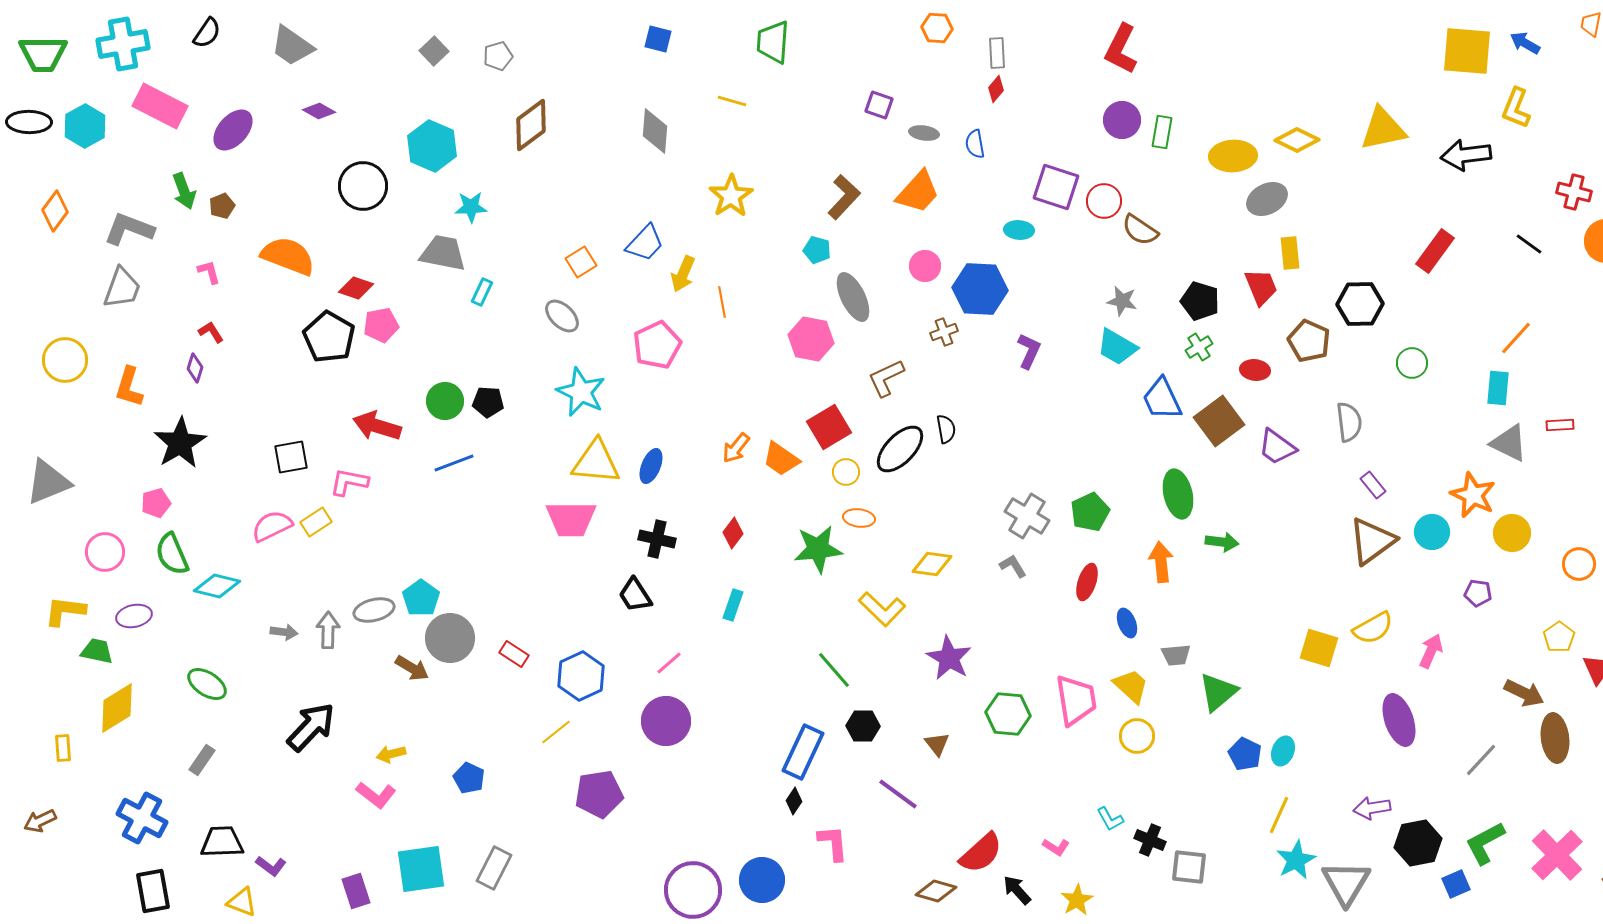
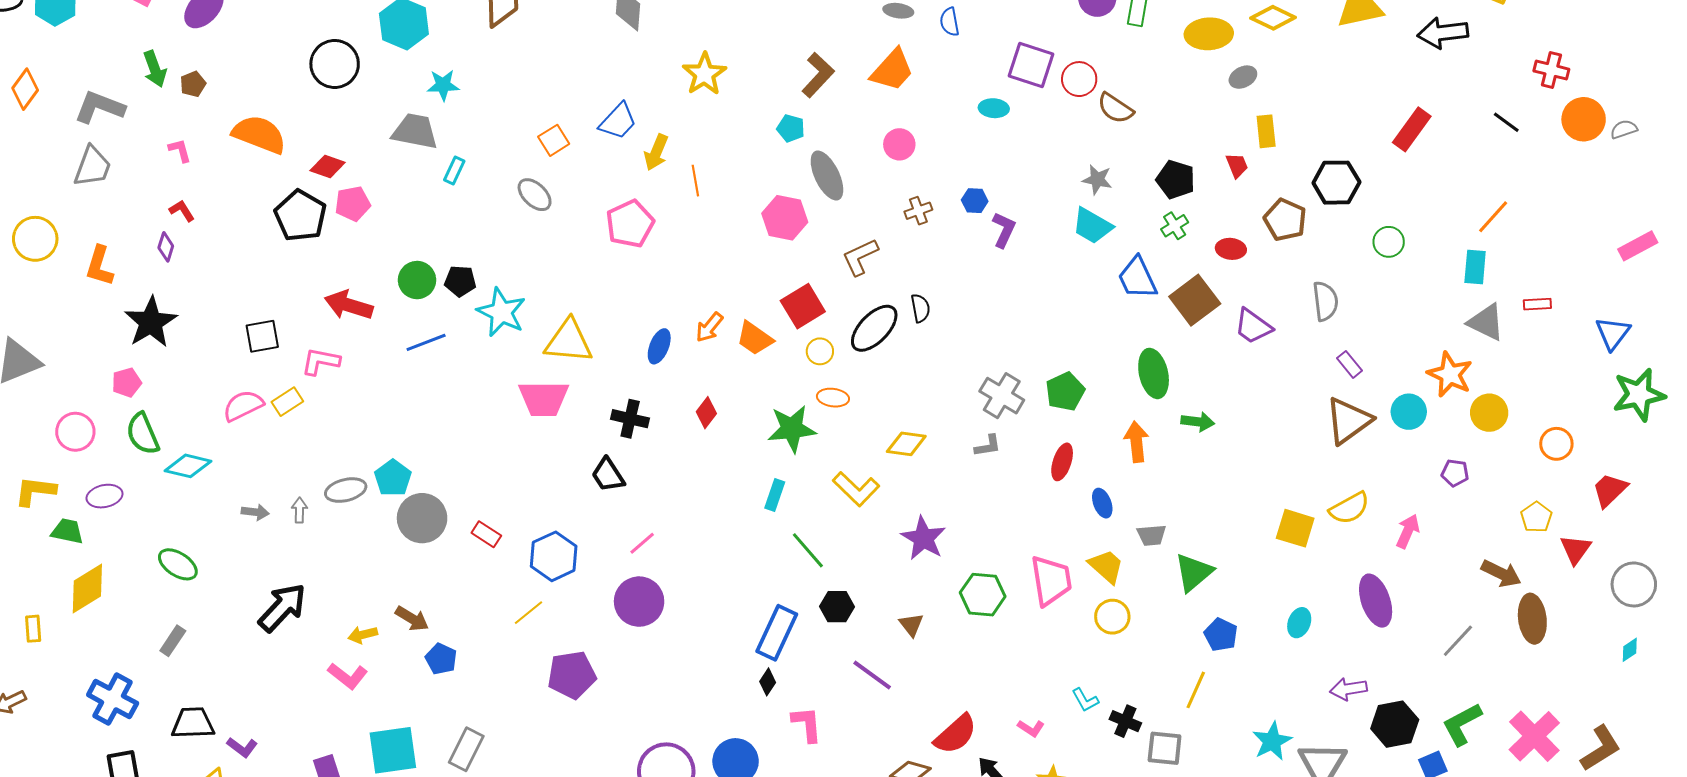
gray ellipse: (1267, 199) -> (1243, 77), size x0.7
red trapezoid: (1261, 287) -> (1237, 165), size x0.7
blue hexagon: (980, 289) -> (975, 201), moved, size x0.5
cyan star: (581, 392) -> (501, 312), moved
blue ellipse: (651, 466) -> (659, 346), moved
gray L-shape: (1013, 566) -> (988, 446), turned 112
cyan rectangle: (733, 605) -> (775, 495), moved
gray arrow: (328, 630) -> (299, 510), size x0.7
brown arrow: (412, 668) -> (412, 619), moved
cyan ellipse: (1283, 751) -> (1299, 623), moved
yellow line: (1279, 815) -> (1196, 690), moved

